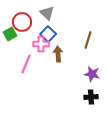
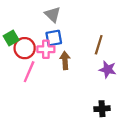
red circle: (22, 22) -> (25, 48), moved
blue square: (48, 34) -> (54, 38), turned 35
purple star: (92, 74) -> (108, 69), moved

